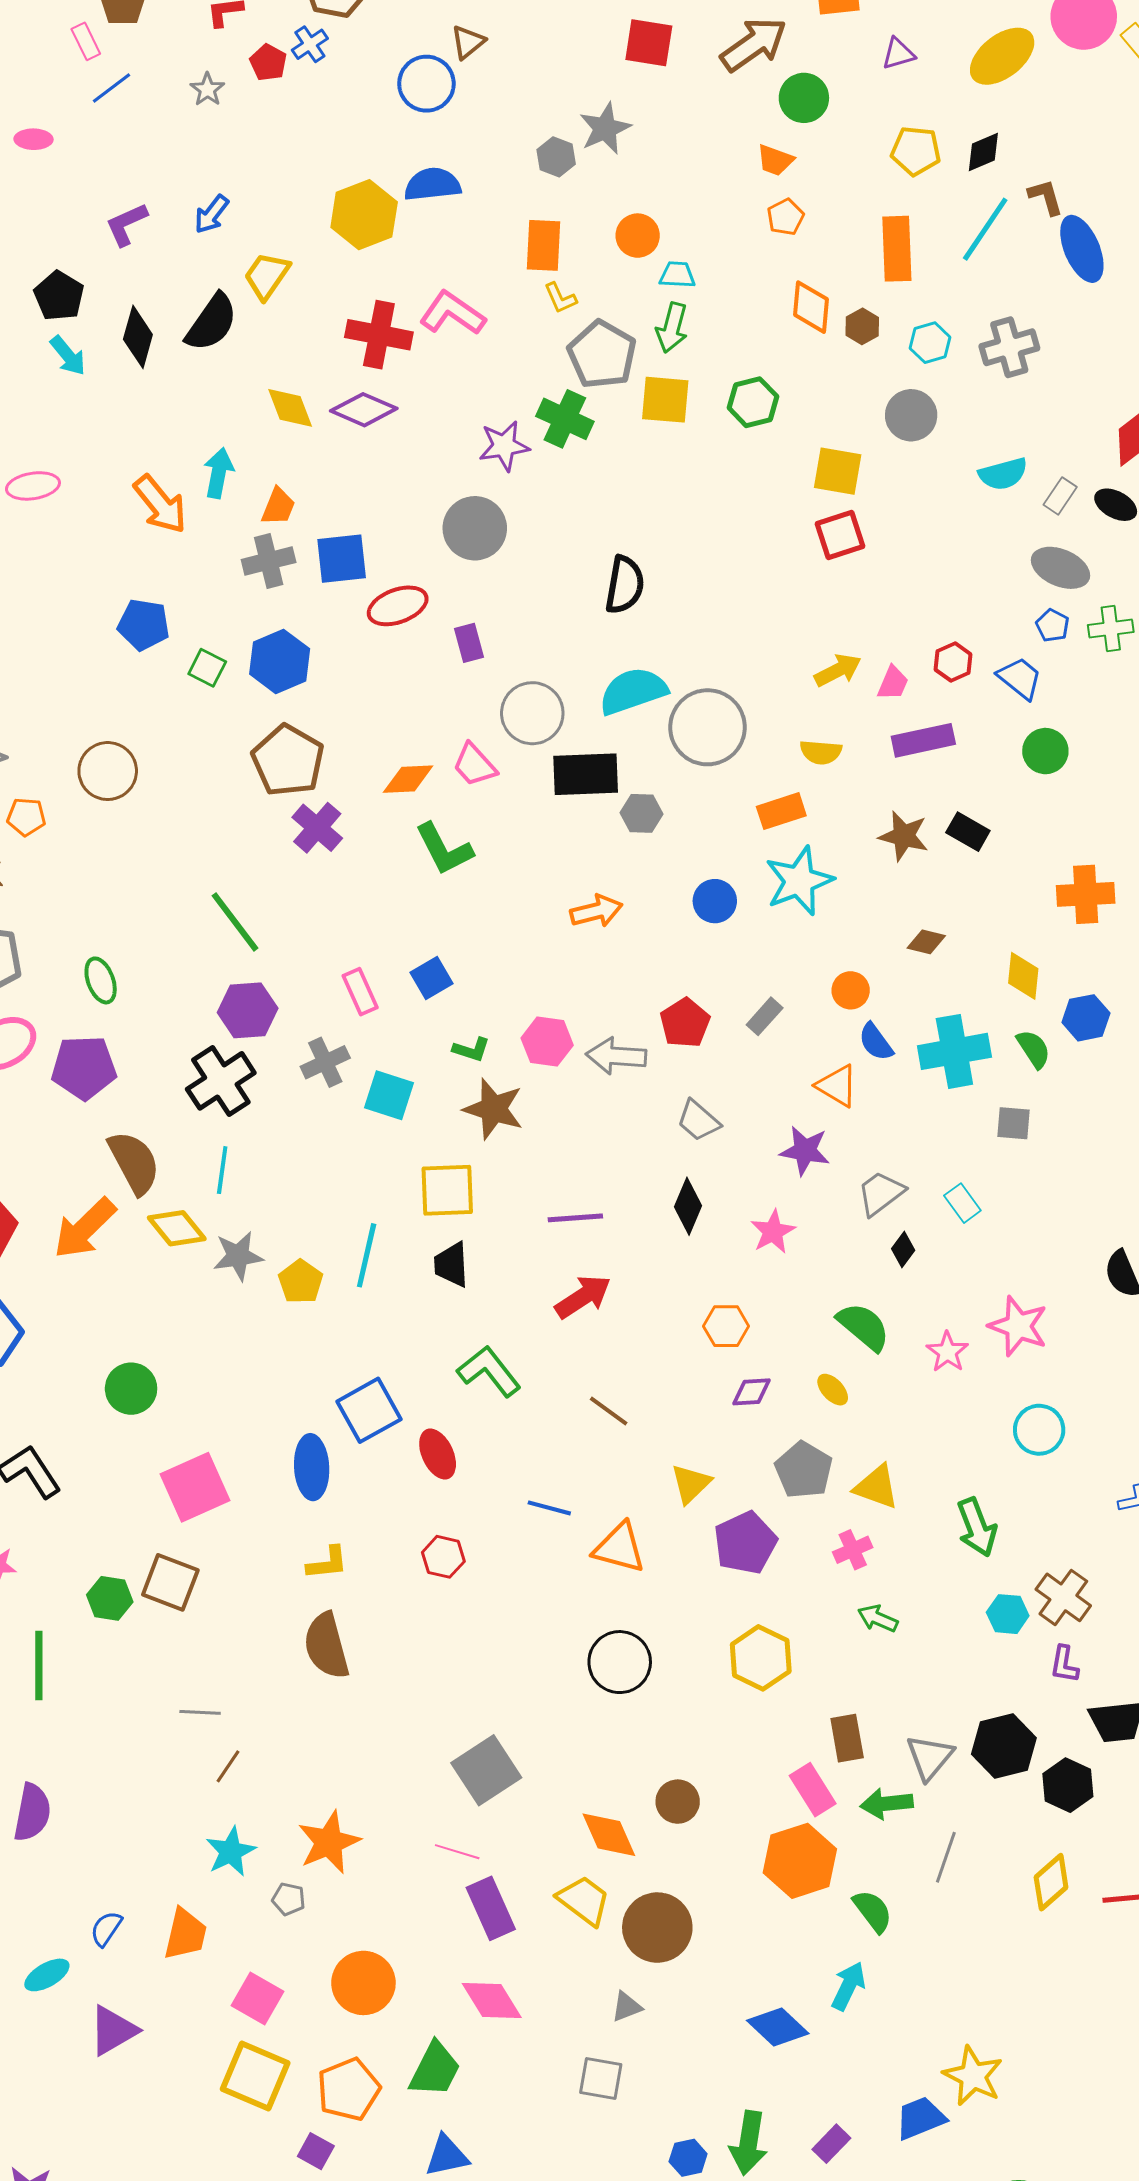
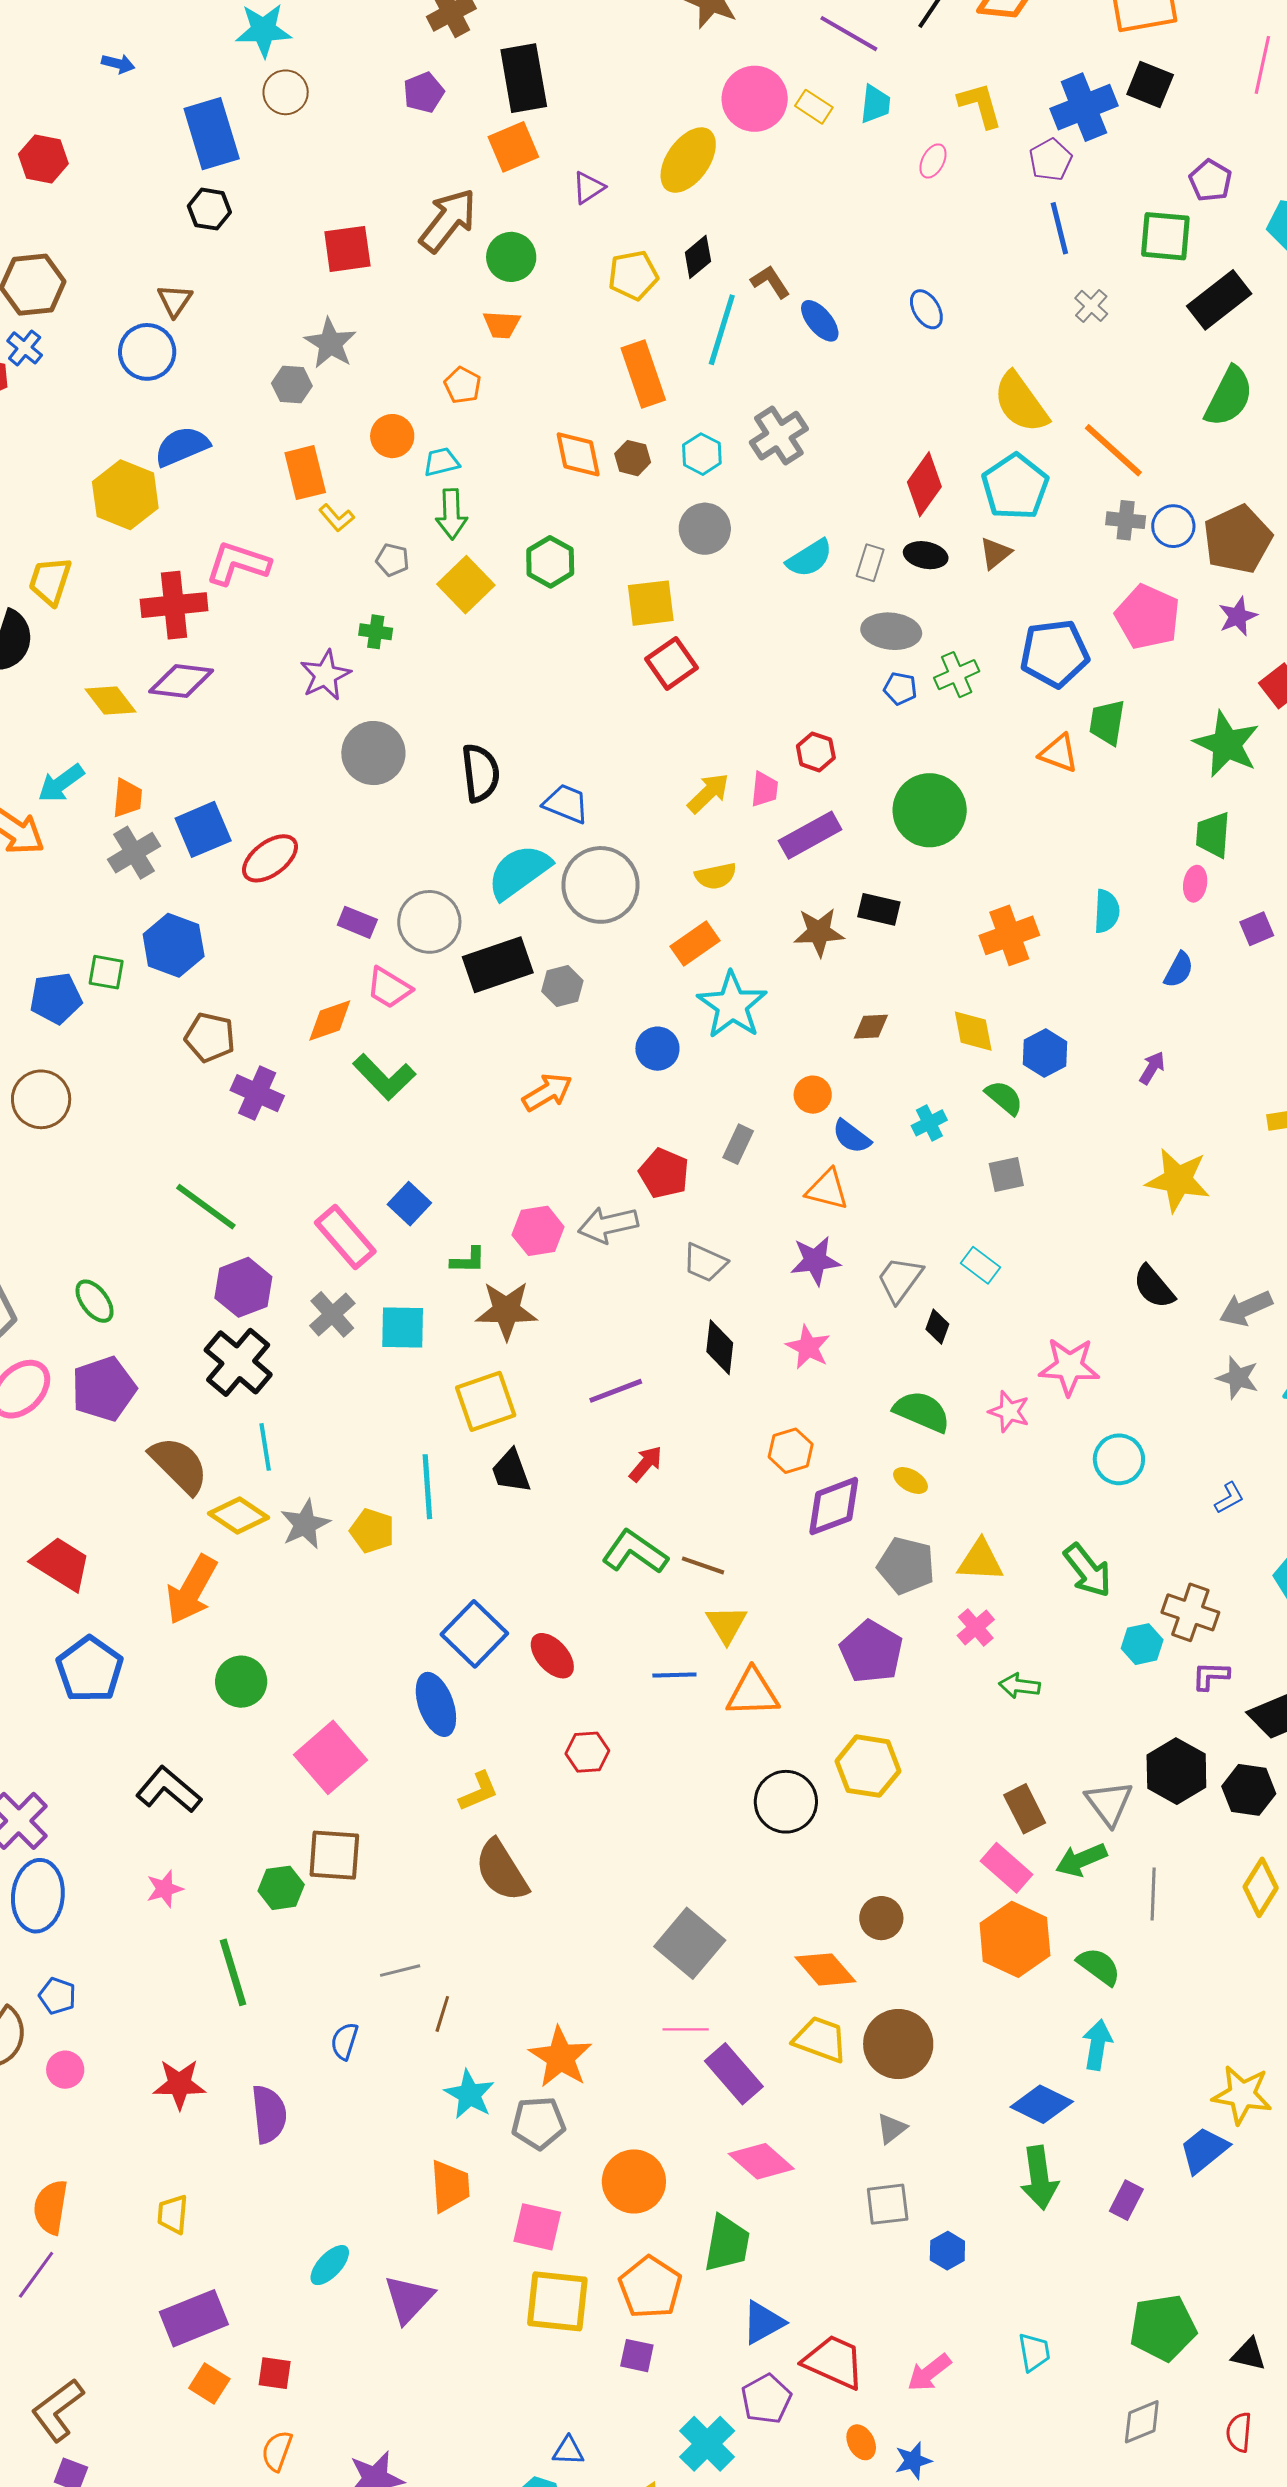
orange pentagon: (785, 217) -> (463, 385), moved
blue ellipse: (1082, 249) -> (820, 321), size x0.7
gray pentagon: (602, 355) -> (393, 560), size x0.5
yellow square: (665, 400) -> (466, 585), turned -32
green cross: (565, 419) -> (376, 632), size x0.6
cyan arrow: (219, 473) -> (61, 783), turned -120
gray circle: (475, 528) -> (373, 753), moved
blue pentagon: (144, 625) -> (56, 998), moved
purple rectangle: (469, 643) -> (357, 922), moved, turned -36
blue trapezoid: (1020, 678) -> (566, 804), moved
green circle: (1045, 751) -> (930, 810), size x1.6
brown pentagon: (288, 760) -> (210, 1037), size x0.7
pink rectangle: (360, 992) -> (345, 1237), size x1.4
cyan cross: (954, 1051) -> (929, 1123), size x0.5
orange arrow: (85, 1228) -> (192, 1590), moved
red arrow: (583, 1297) -> (646, 1464), size x0.7
green L-shape: (489, 1371) -> (635, 1552), moved
purple diamond: (751, 1392) -> (834, 1506), size x1.6
yellow triangle: (691, 1484) -> (726, 1624), moved
yellow hexagon: (761, 1658) -> (868, 1766), moved
purple L-shape: (1064, 1664) -> (1211, 1676), turned 99
gray pentagon: (289, 1899) -> (538, 2123), size x1.6
blue semicircle: (106, 1929) -> (344, 2041), moved
green arrow: (749, 2143) -> (1039, 2178), moved
blue hexagon: (688, 2158) -> (947, 2251), moved

